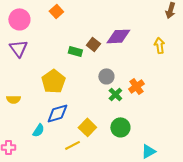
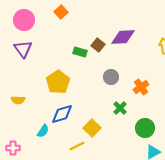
green cross: (115, 94) -> (120, 108), moved
green circle: (120, 127) -> (145, 128), moved

